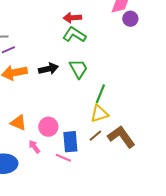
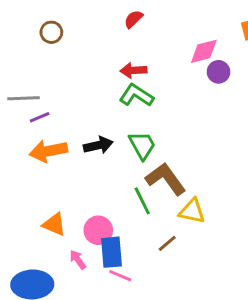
green line: (100, 94) -> (142, 201), moved, turned -48
yellow triangle: (99, 114) -> (192, 211), moved, turned 30
brown L-shape: (121, 137) -> (166, 179), moved
blue rectangle: (70, 142) -> (111, 252), moved

